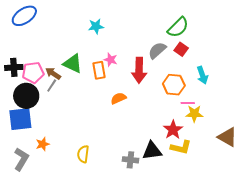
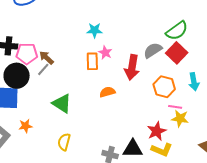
cyan star: (96, 26) -> (94, 30), moved
red square: (181, 49) -> (177, 53), size x1.5
green triangle: (73, 64) -> (62, 103), moved

